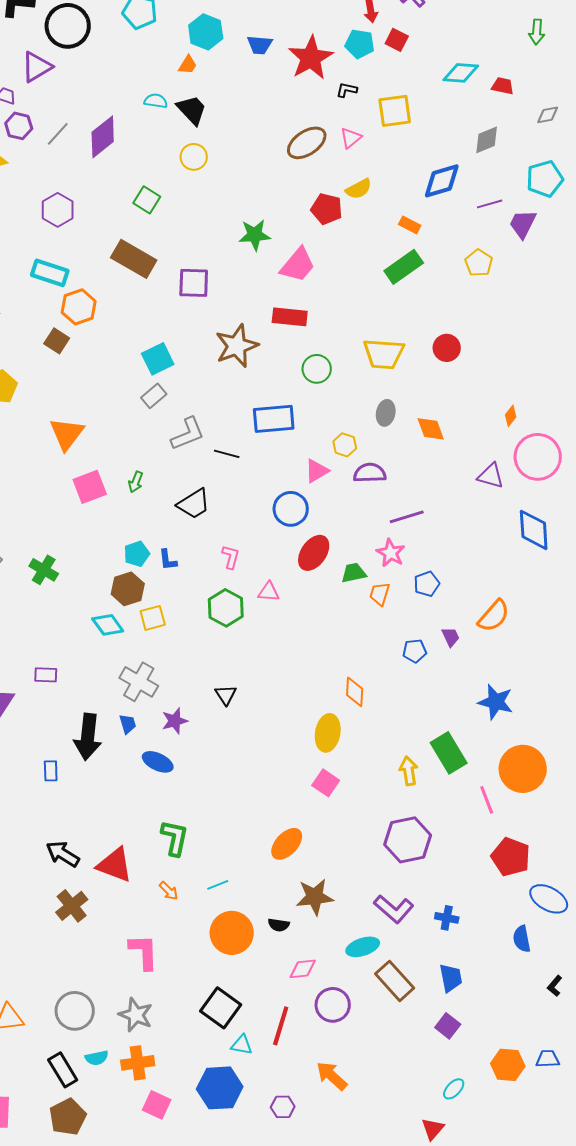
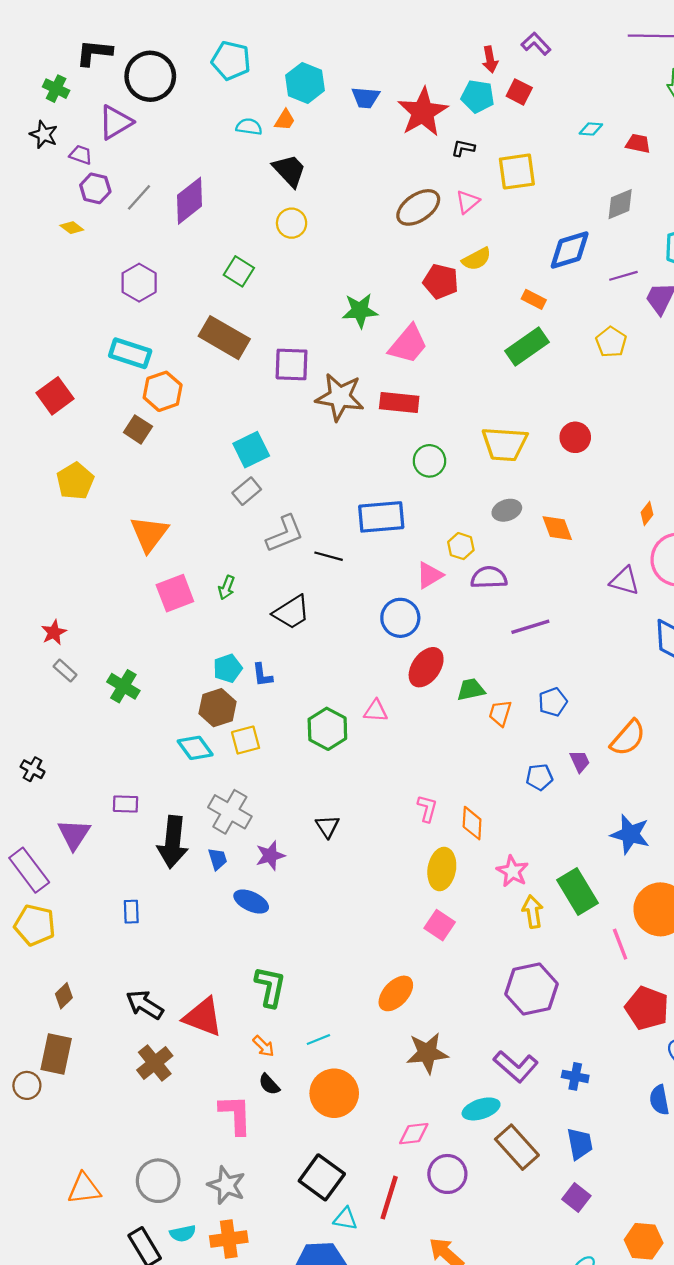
cyan diamond: (461, 73) -> (591, 129), size x0.6
cyan semicircle: (156, 101) -> (249, 127), moved
brown star: (237, 346) -> (340, 397), moved, turned 30
gray ellipse: (386, 413) -> (507, 510), turned 60
pink star: (391, 553) -> (512, 871), moved
pink L-shape: (231, 557) -> (427, 808), moved
black arrow: (88, 737) -> (173, 842), moved
black semicircle: (279, 925) -> (269, 1084), moved, turned 40

